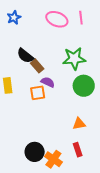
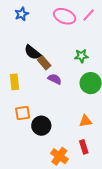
pink line: (81, 18) -> (89, 15), turned 48
green star: (74, 59) -> (81, 56), size x0.6
orange square: (38, 93) -> (23, 113), moved
black circle: (35, 152) -> (41, 126), moved

